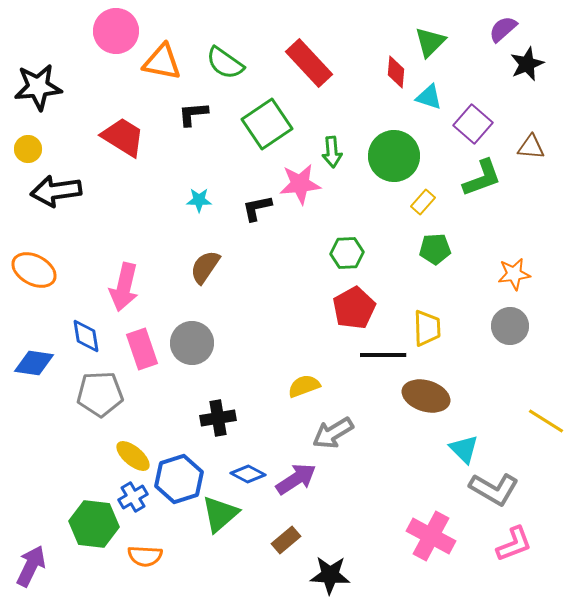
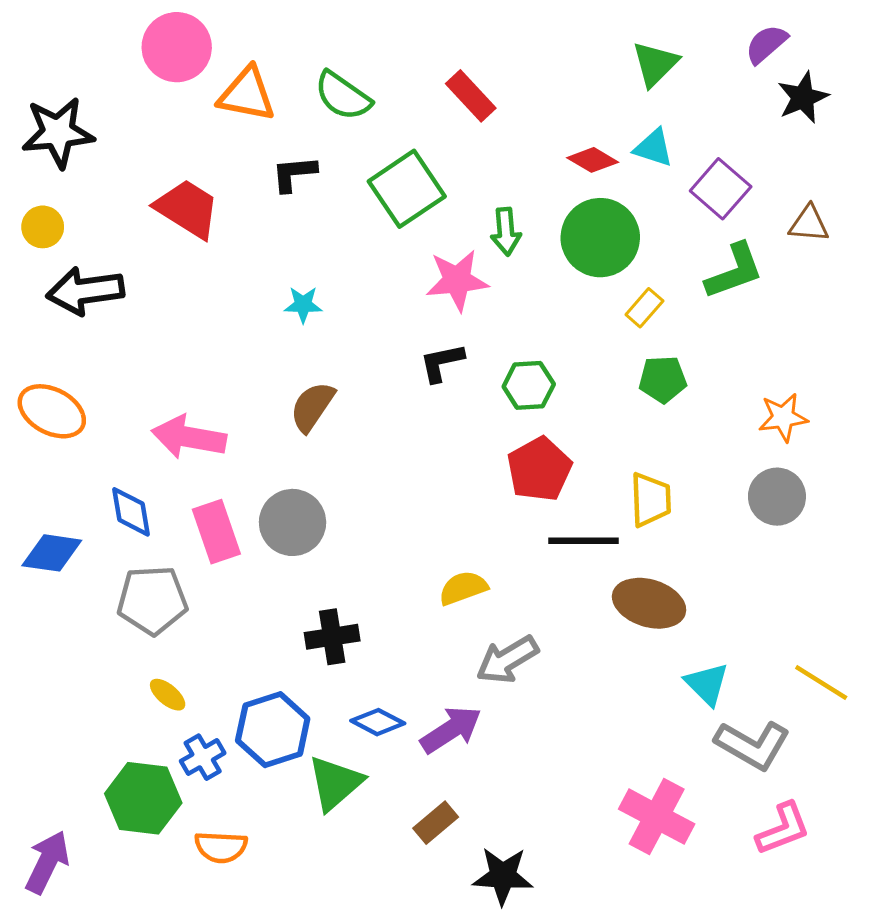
red rectangle: (309, 63) -> (471, 96), size x0.7
red diamond: (396, 72) -> (593, 160), moved, turned -64
black L-shape: (257, 208) -> (442, 363), moved
pink arrow: (124, 287) -> (189, 437), turned 87
yellow line: (546, 421) -> (821, 682), moved
yellow ellipse: (133, 456) -> (168, 695), moved, size x0.7

